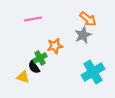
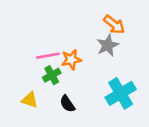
pink line: (33, 19) -> (48, 56), moved
black semicircle: (34, 67) -> (67, 104), moved

